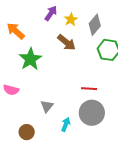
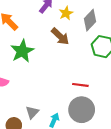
gray triangle: (47, 106) -> (32, 112), moved

